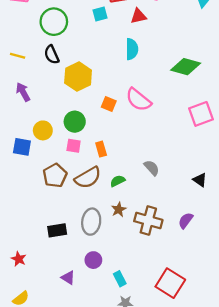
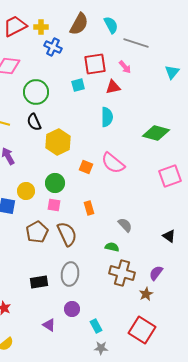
orange rectangle: (101, 149) -> (89, 208), moved
brown semicircle: (88, 178) -> (67, 234), turned -85
green semicircle: (118, 181) -> (112, 247), moved, turned 40
brown star: (119, 210) -> (146, 294), moved

